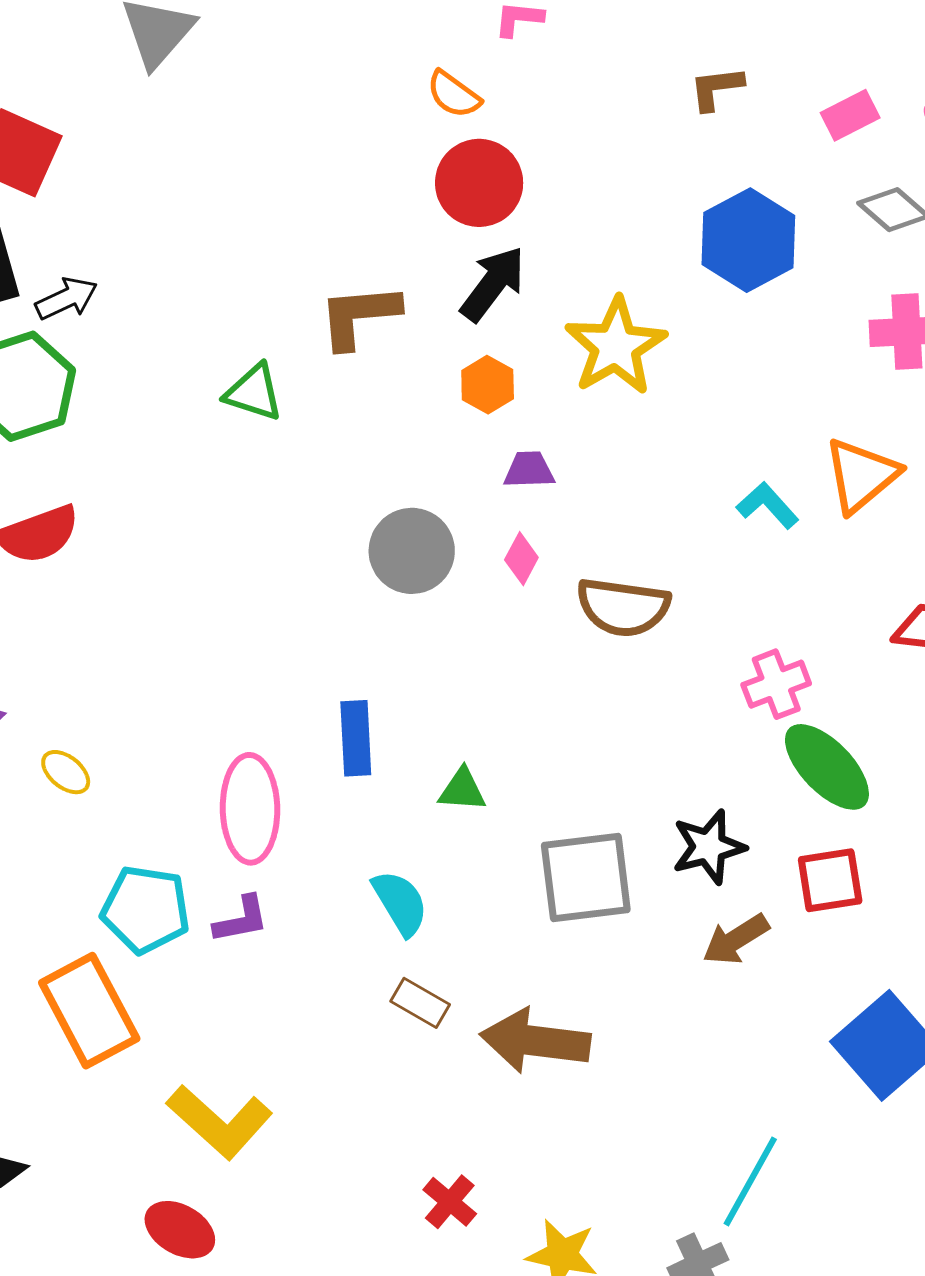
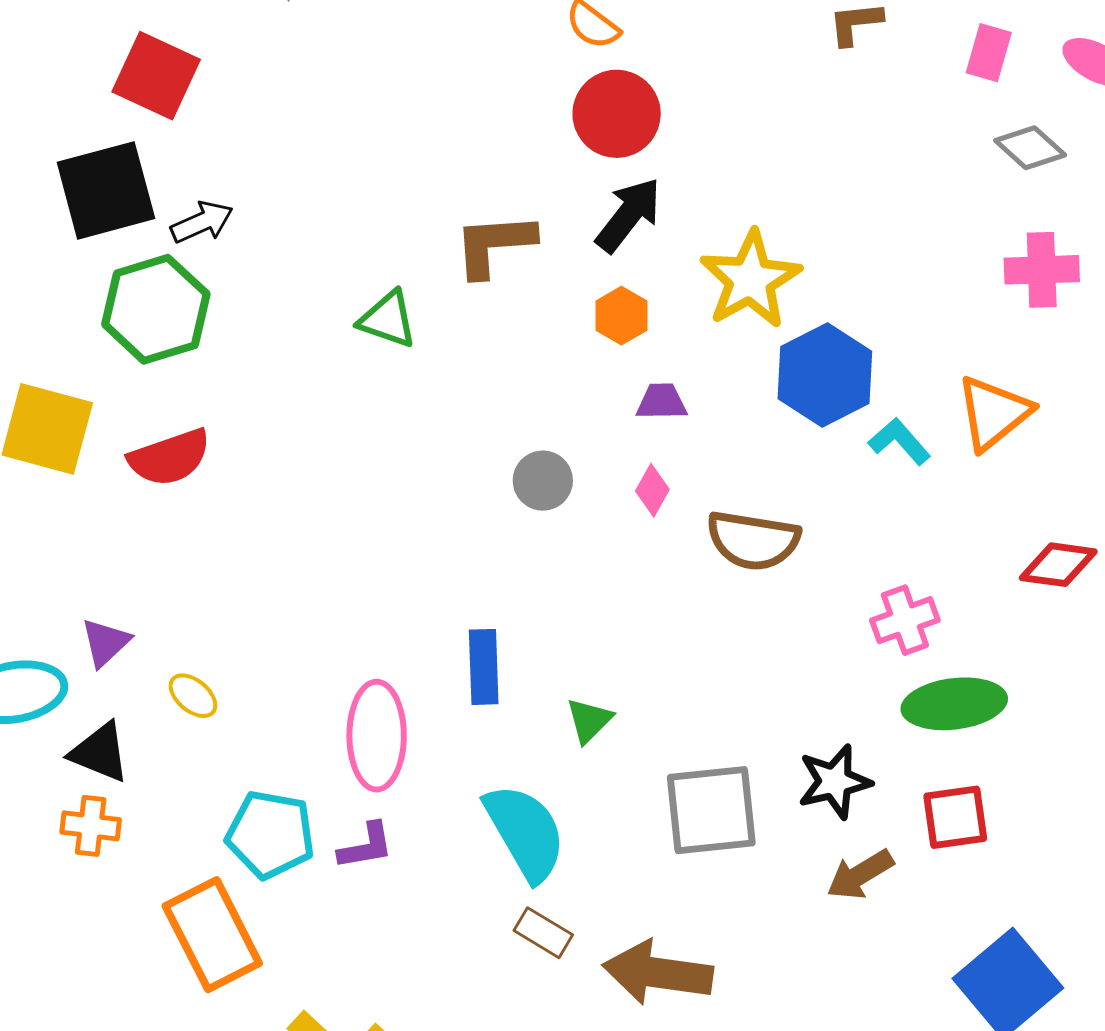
pink rectangle: (850, 115) -> (989, 53), turned -48
blue hexagon: (748, 240) -> (825, 375), moved
gray circle: (412, 551) -> (543, 481), size x0.7
green ellipse: (827, 767) -> (954, 704), turned -54
green triangle: (462, 790) -> (589, 720), turned -50
cyan semicircle: (400, 903) -> (525, 832), size x1.5

